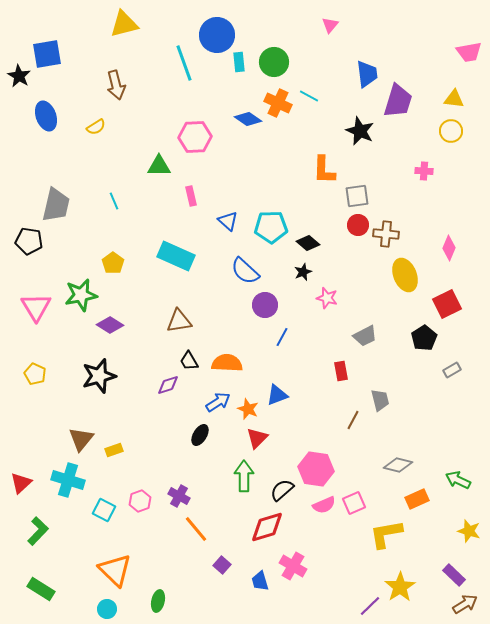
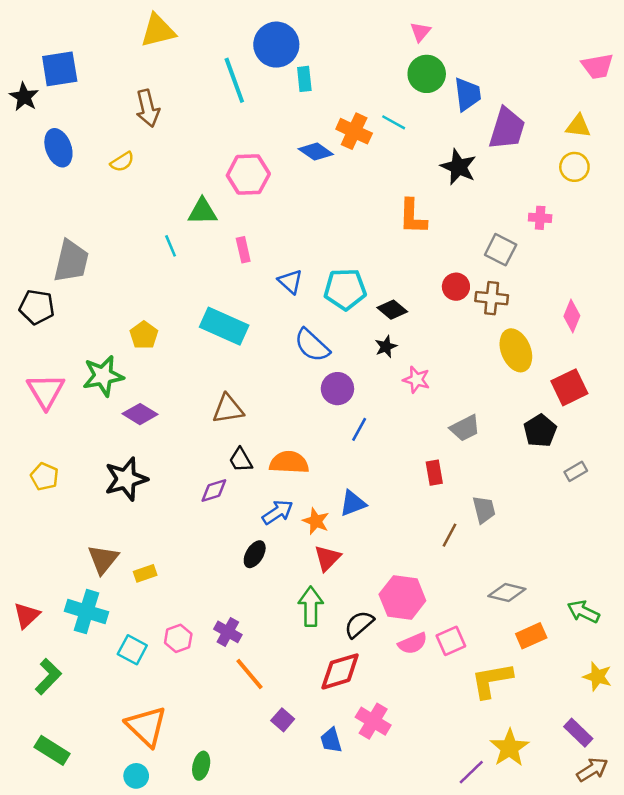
green circle: (274, 62) -> (427, 74), moved
gray square: (357, 196) -> (501, 250), moved, turned 35
cyan line: (114, 201) -> (171, 246), moved

